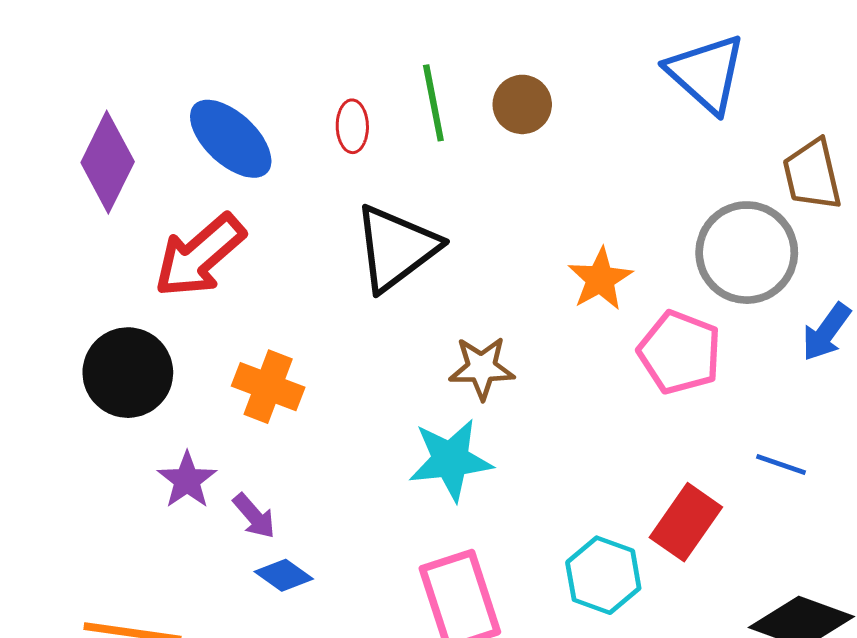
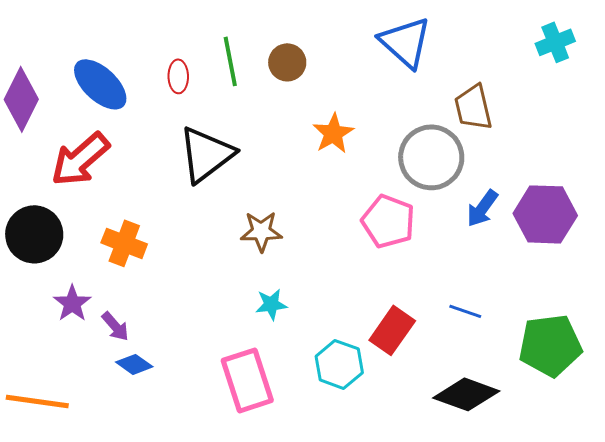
orange star: (600, 279) -> (333, 133), moved
cyan star: (451, 460) -> (271, 304), moved, size x0.6
blue line: (781, 465) -> (465, 311), moved

